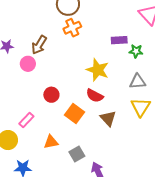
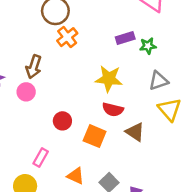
orange triangle: (51, 142) -> (76, 176), turned 49

